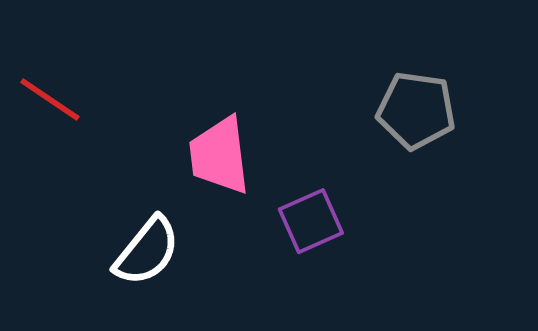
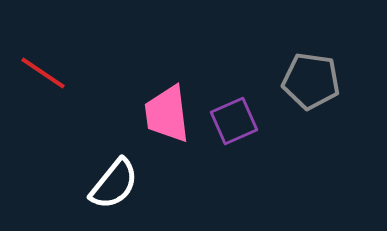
purple square: (311, 221) -> (234, 121), moved

